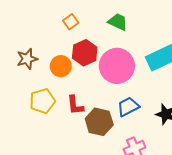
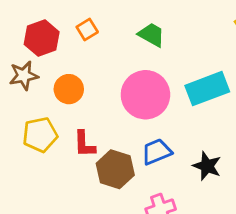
red hexagon: (85, 53) -> (42, 38), moved

